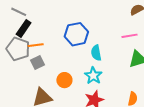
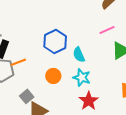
gray square: (37, 63) -> (27, 96), moved
orange circle: (64, 80) -> (53, 76), moved

